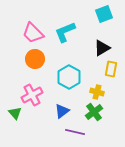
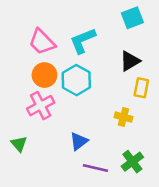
cyan hexagon: (69, 77) -> (76, 80), moved
pink cross: (32, 95) -> (41, 106), moved
green cross: (94, 112) -> (132, 162), moved

